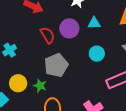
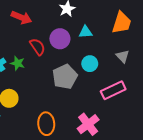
gray pentagon: (56, 65) -> (65, 77), moved
green star: (40, 86) -> (18, 63), moved

